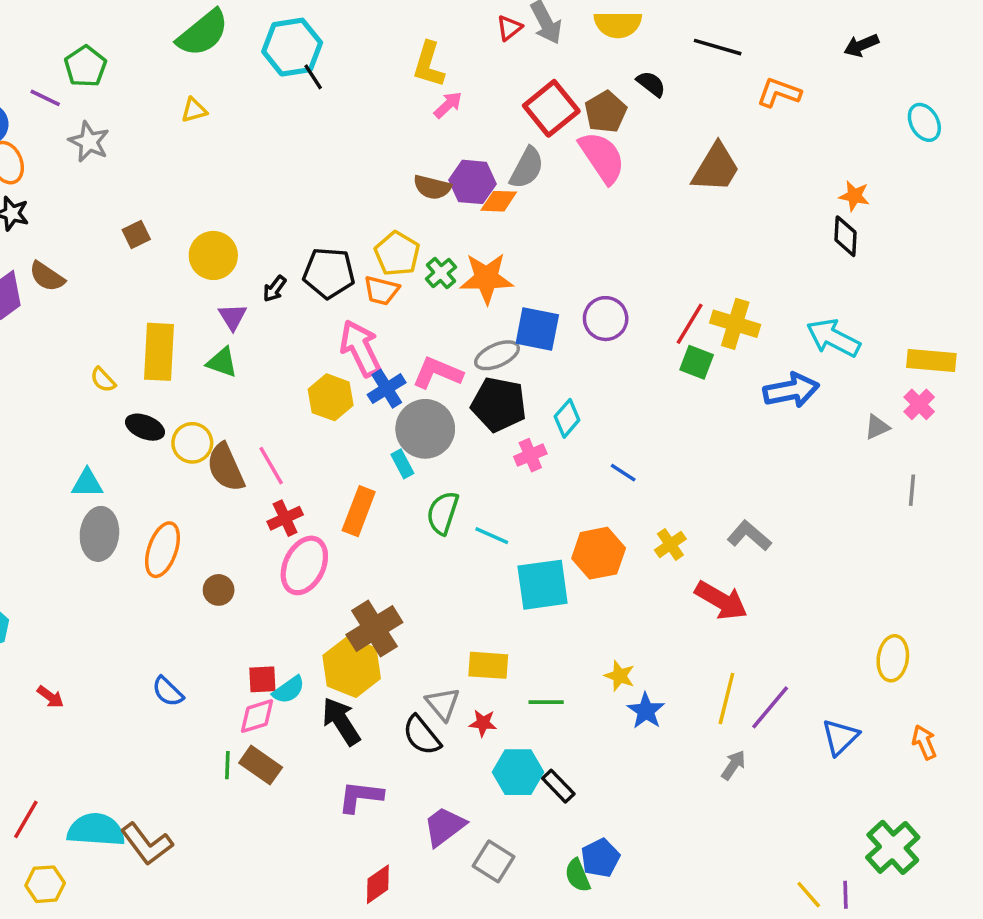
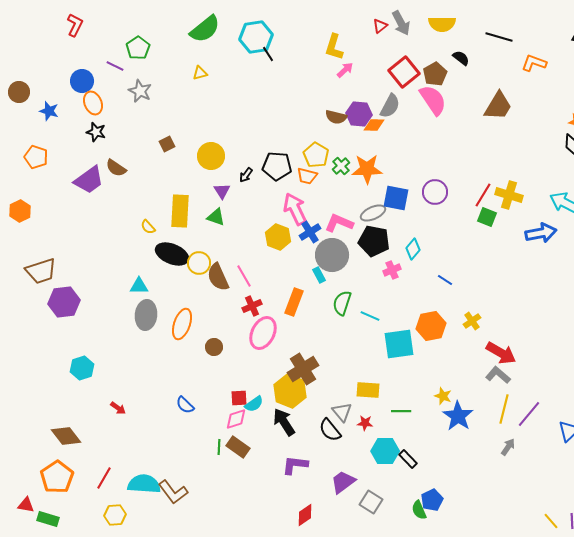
black ellipse: (145, 427) -> (172, 254), size x1.5
gray L-shape: (749, 536) -> (498, 375), moved
blue star: (646, 711) -> (458, 416), size x1.4

